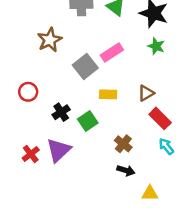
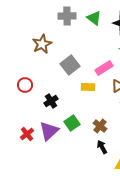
pink rectangle: (112, 53) -> (104, 68), moved
green square: (88, 121) -> (72, 123), moved
black arrow: (126, 170) -> (102, 147), turned -136

